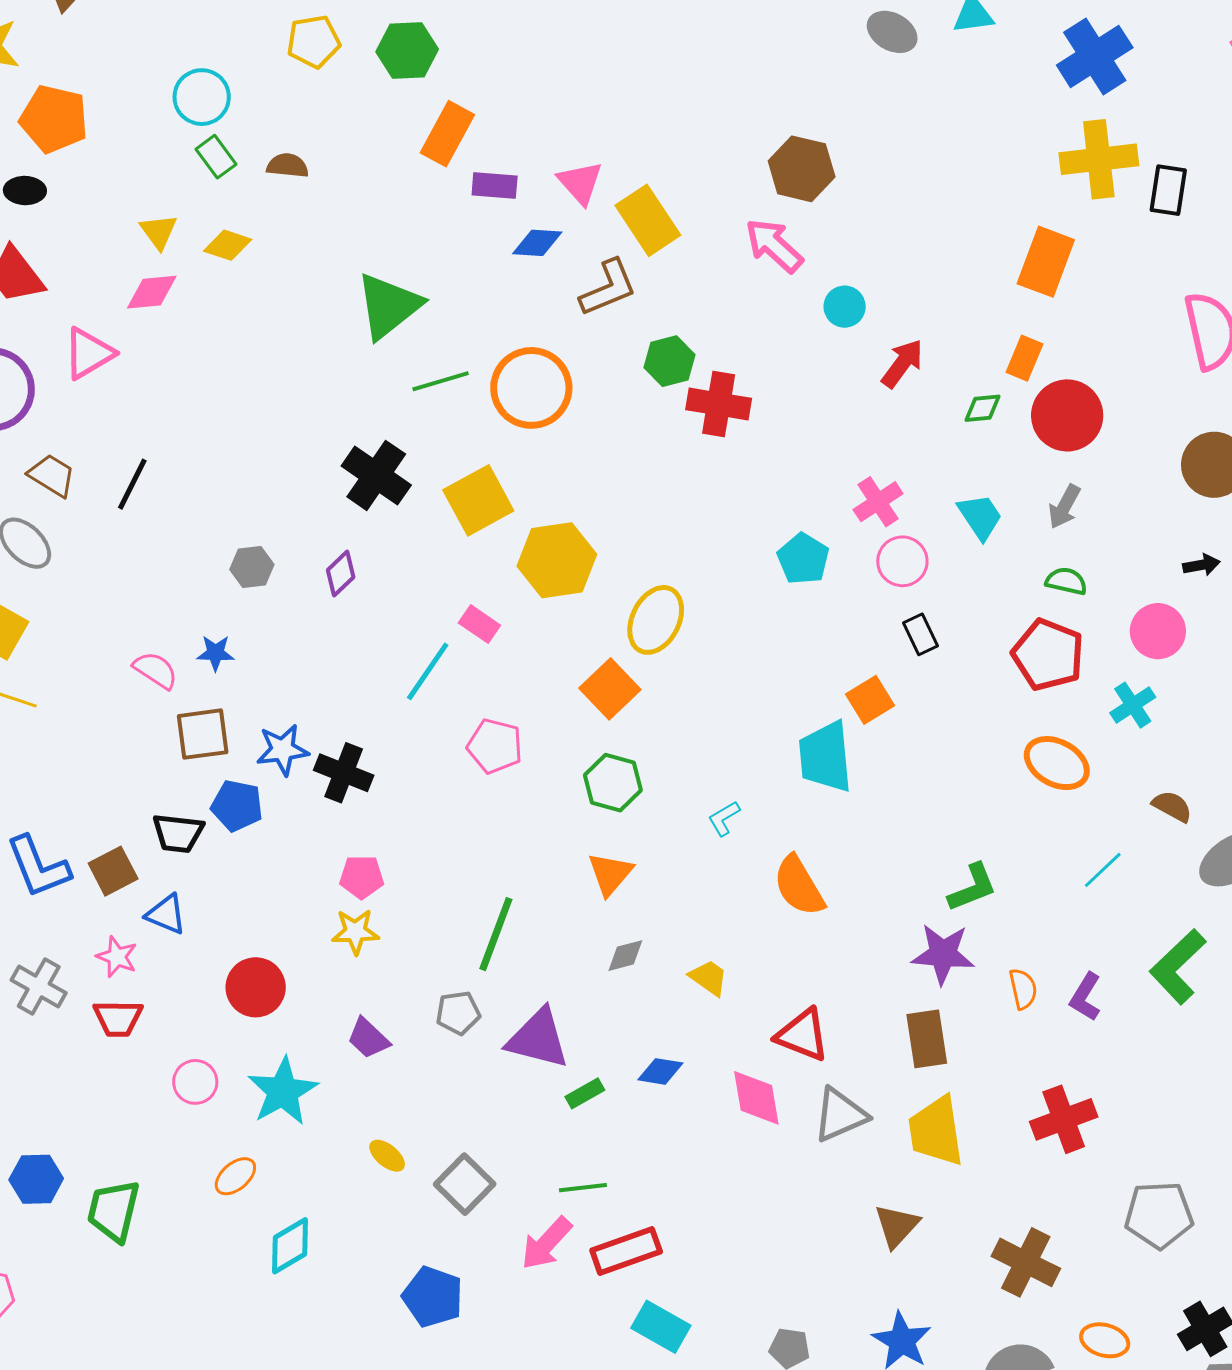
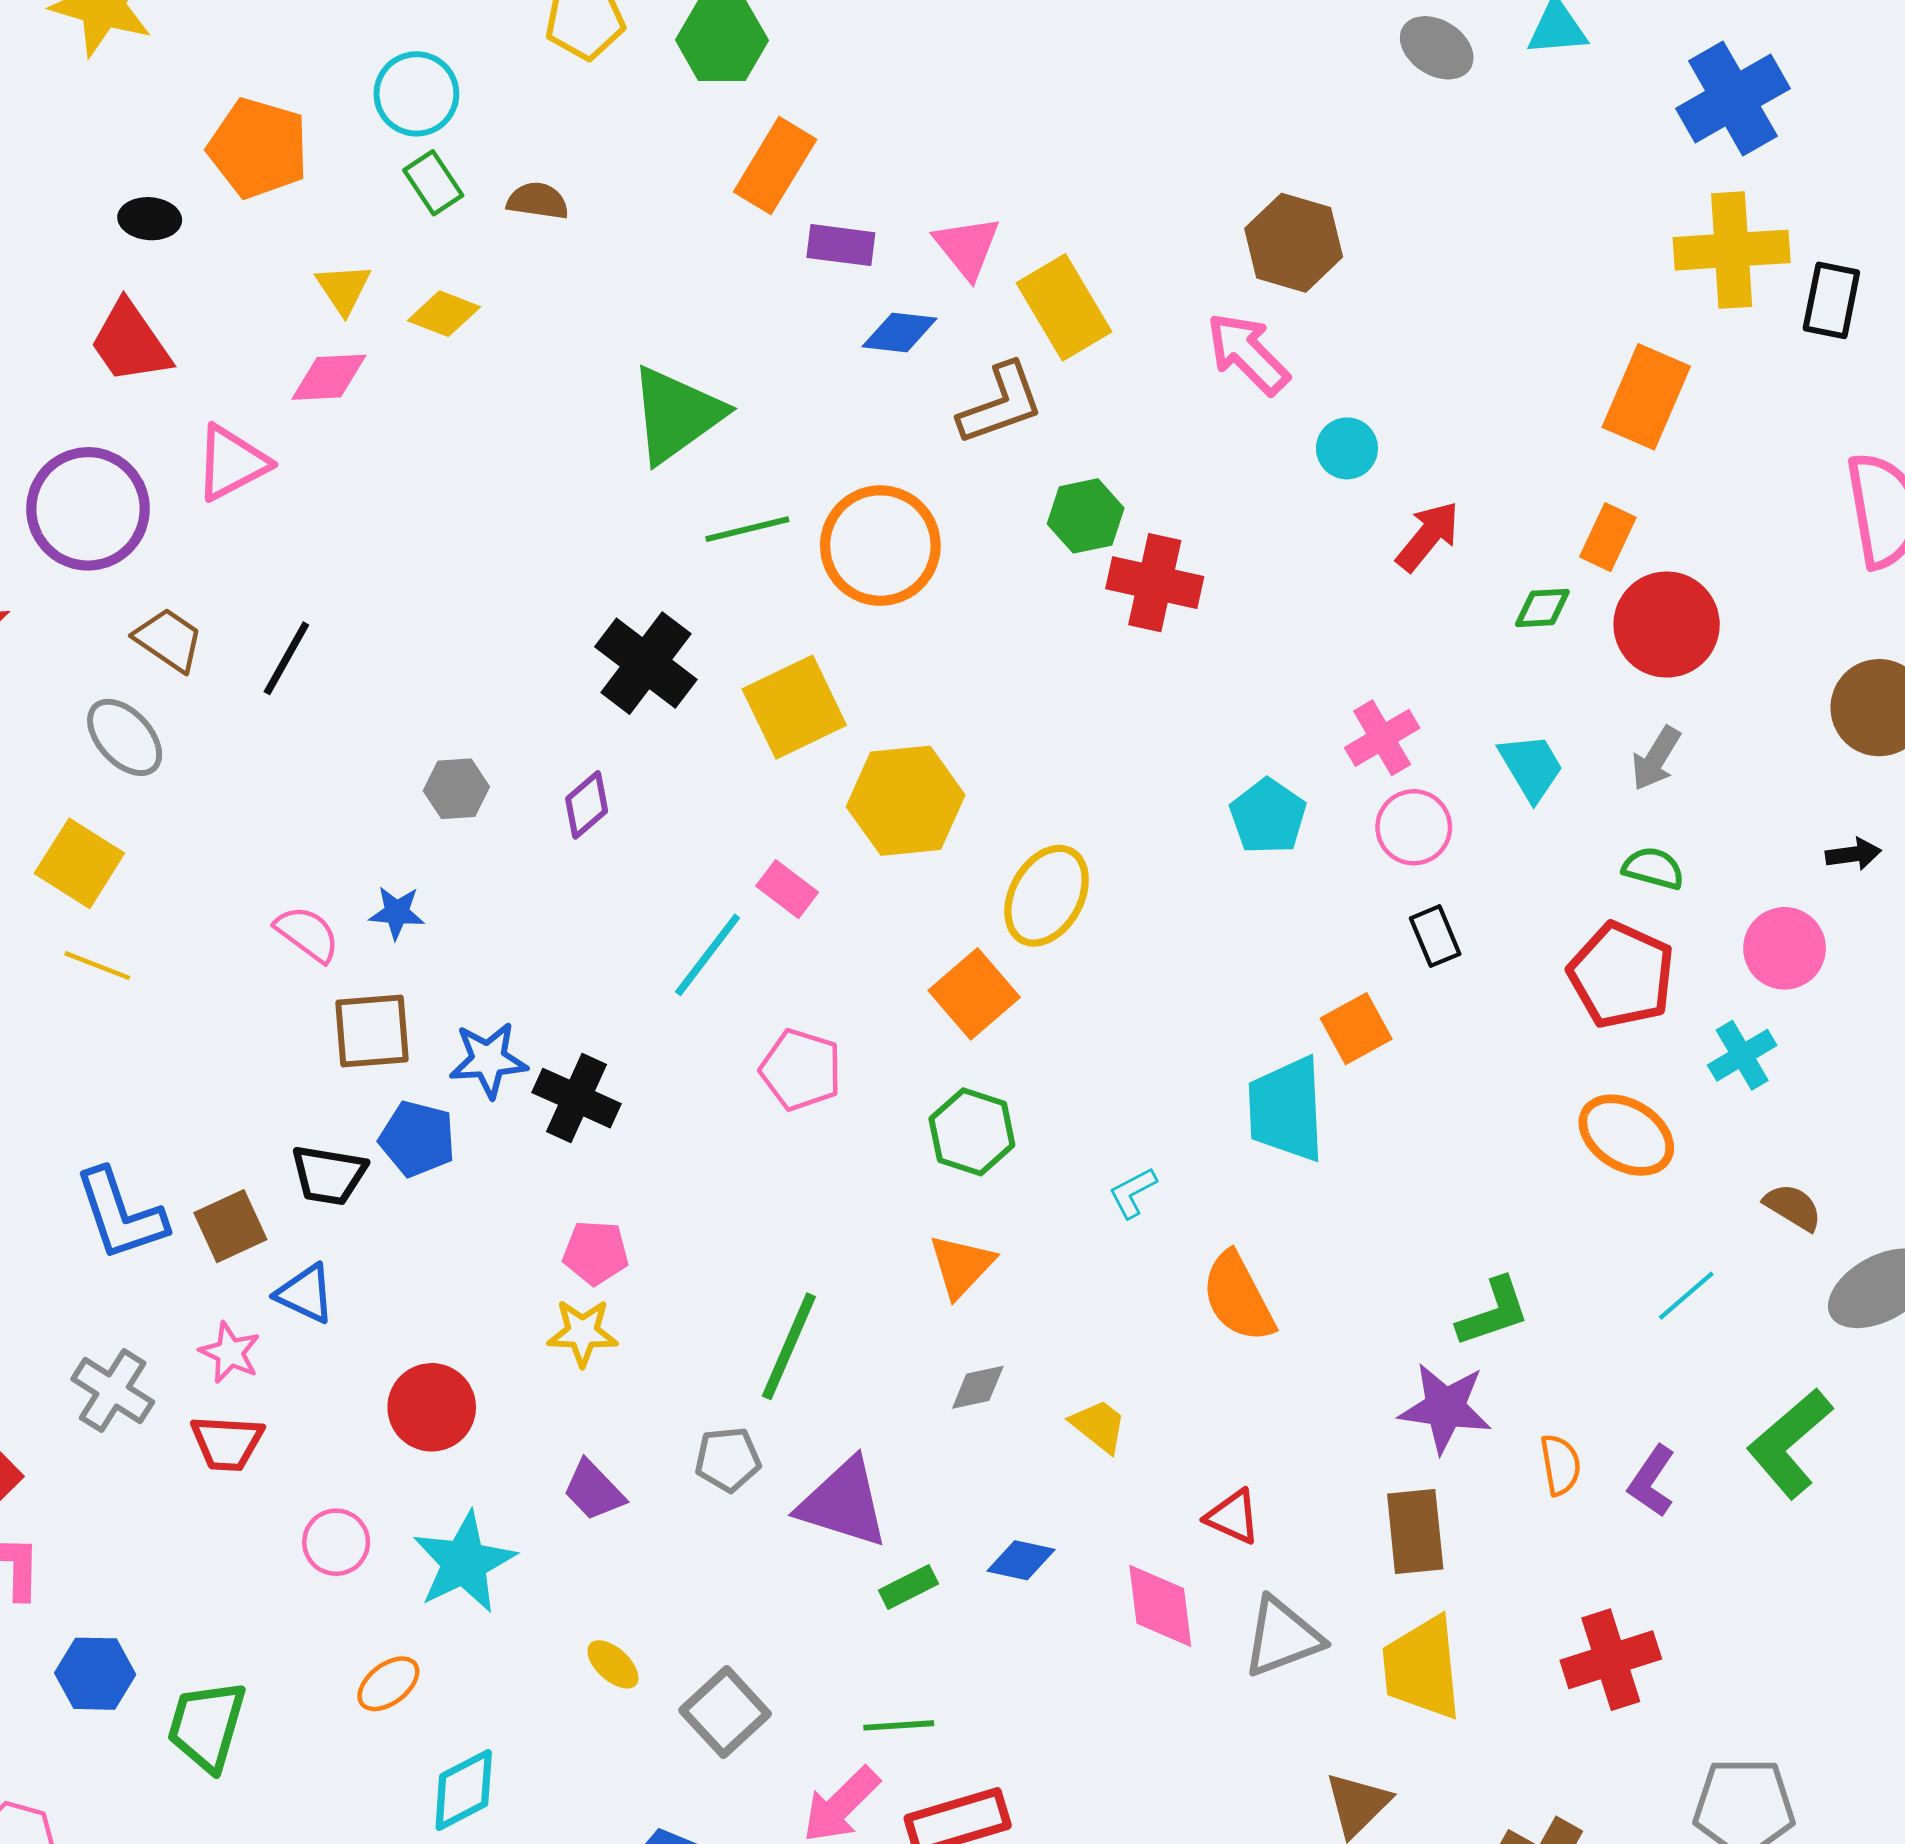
orange pentagon: (54, 119) -> (258, 148), moved
red triangle: (803, 1035) -> (1233, 1517), size x0.7

